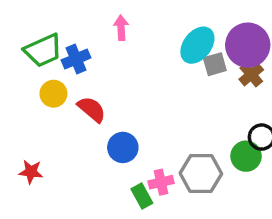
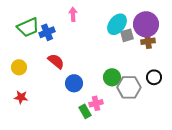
brown cross: (251, 75) -> (148, 41), turned 32
yellow circle: (53, 94) -> (19, 67), moved
green circle: (246, 156) -> (112, 77), moved
gray hexagon: (201, 173) -> (129, 87), moved

